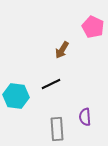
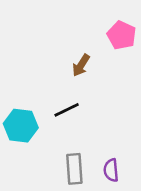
purple semicircle: (85, 117) -> (111, 170), moved

